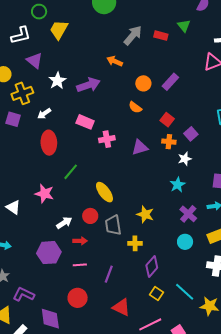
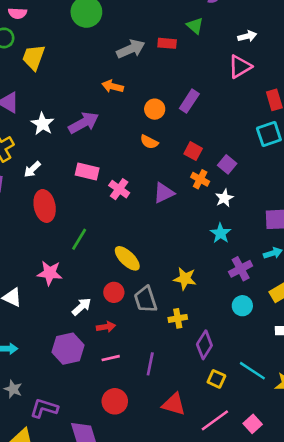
gray arrow: (133, 35) -> (131, 49), turned 35
pink cross: (107, 139) -> (119, 189), turned -35
orange cross: (169, 142) -> (200, 179), turned 32
purple cross: (188, 214) -> (241, 269), turned 30

